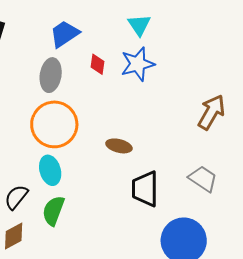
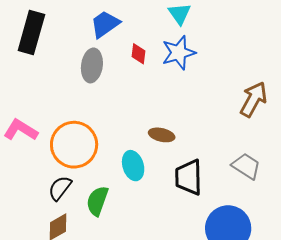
orange circle: (54, 124) -> (74, 145), moved
cyan ellipse: (50, 170) -> (133, 166), moved

